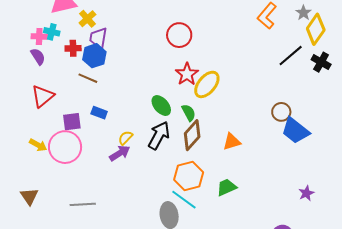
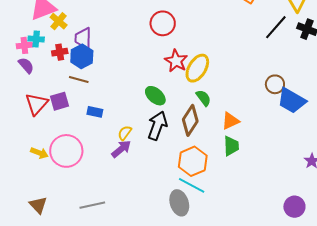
yellow cross: (87, 19) -> (59, 21), moved
green semicircle: (189, 113) -> (203, 98), moved
purple square: (72, 122) -> (59, 101), moved
green trapezoid: (227, 187) -> (231, 146), moved, turned 120

